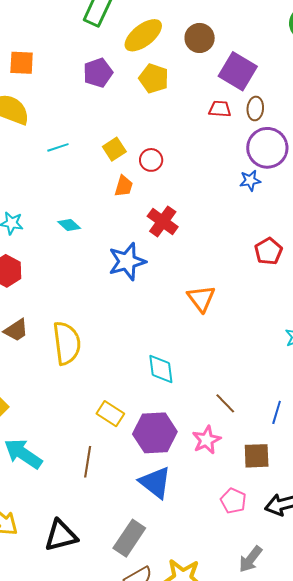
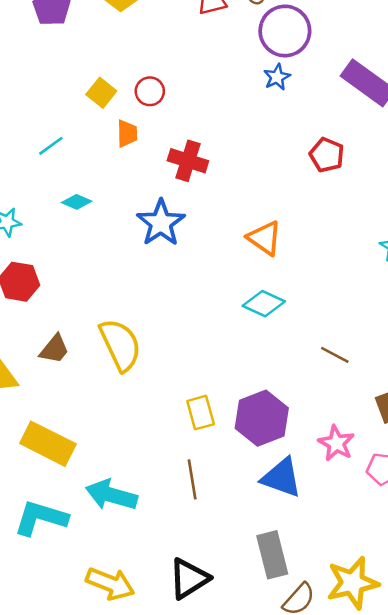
cyan line: (58, 147) -> (51, 146), moved
cyan diamond: (161, 369) -> (264, 304), moved, turned -40
yellow rectangle: (110, 414) -> (201, 413), turned 60
pink star: (206, 440) -> (336, 443), moved
gray rectangle: (129, 538) -> (272, 555), turned -30

